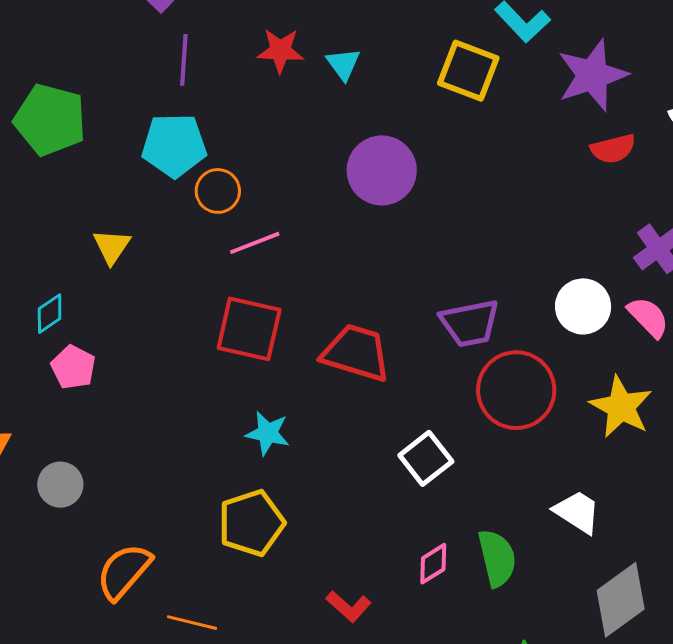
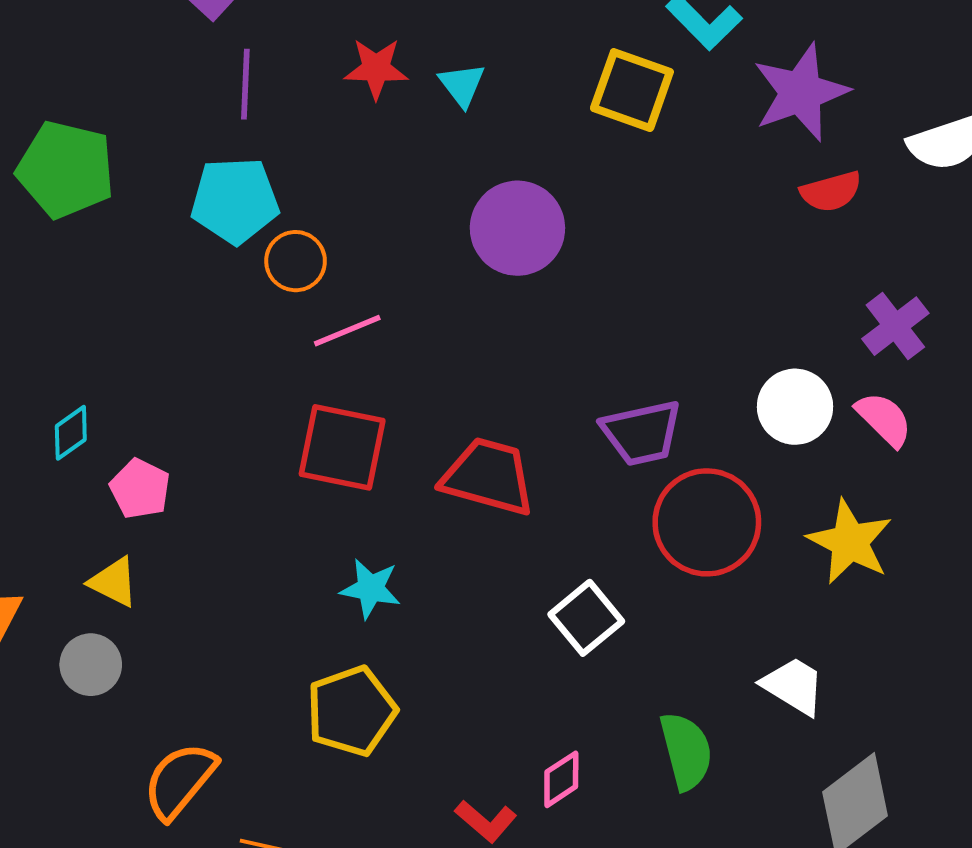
yellow triangle: (112, 247) -> (114, 582), moved, turned -36
pink pentagon: (73, 367) -> (140, 489), moved
pink diamond: (433, 564) -> (561, 779), moved

